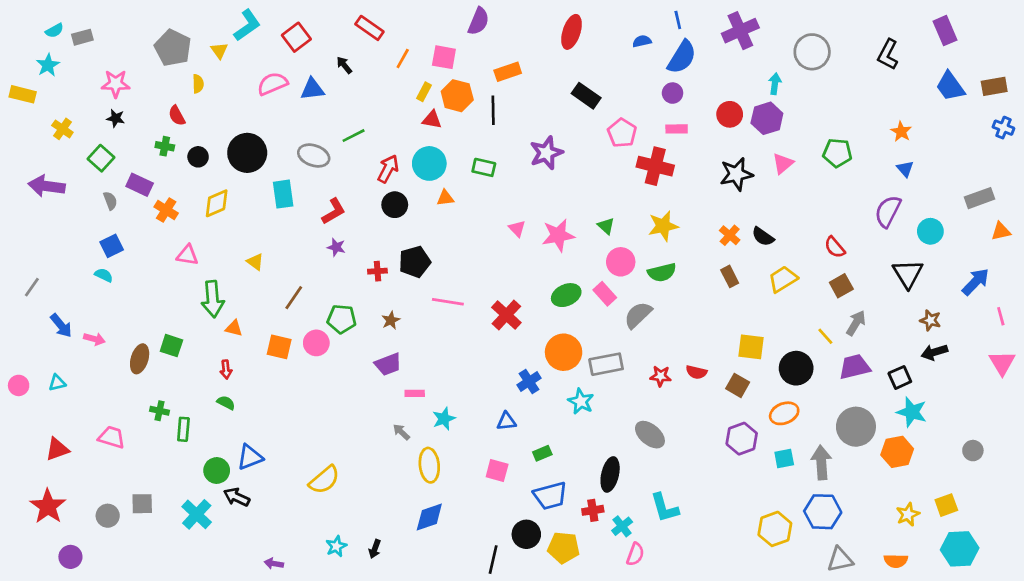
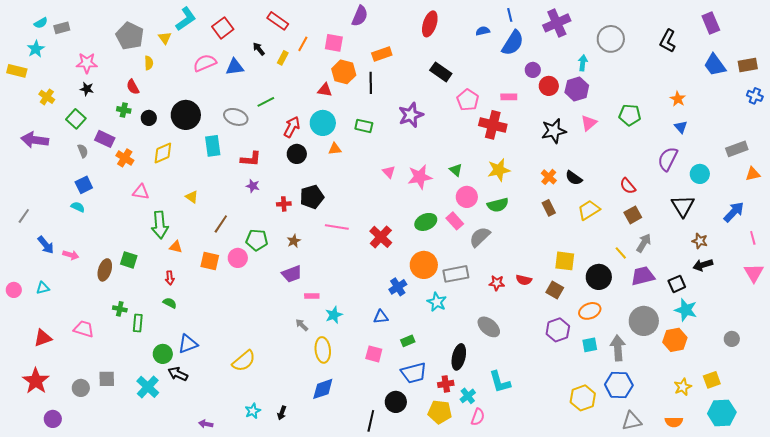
yellow rectangle: (424, 92) -> (283, 58), moved
purple circle: (673, 93) -> (533, 70), moved
red L-shape: (334, 211) -> (251, 159), turned 35
yellow pentagon: (564, 548) -> (440, 412), moved

